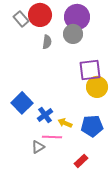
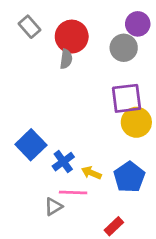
red circle: (40, 15) -> (72, 37), moved
purple circle: (77, 17) -> (138, 24), moved, size x0.7
gray circle: (73, 34) -> (124, 48), moved
blue pentagon: (92, 126) -> (129, 177), turned -30

